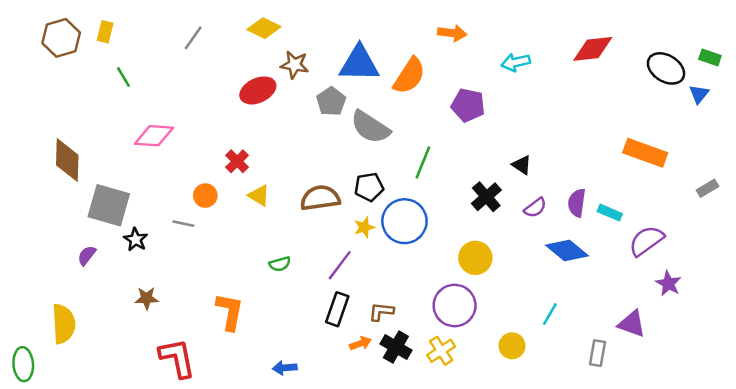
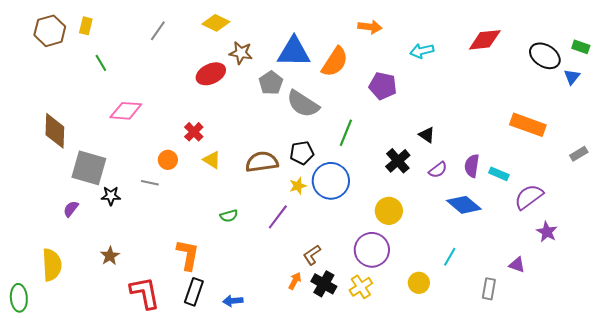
black star: (136, 240) -> (111, 196), turned -30
brown star: (147, 298) -> (110, 256), moved, turned -30
black rectangle: (337, 309) -> (194, 292), moved
brown L-shape: (381, 312) -> (312, 255), turned -40
purple triangle: (632, 324) -> (517, 265), size x0.7
orange arrow: (360, 343) -> (295, 281), turned -42

